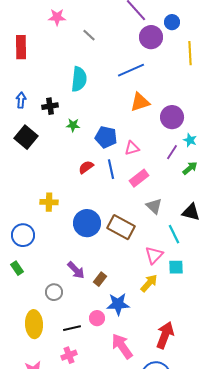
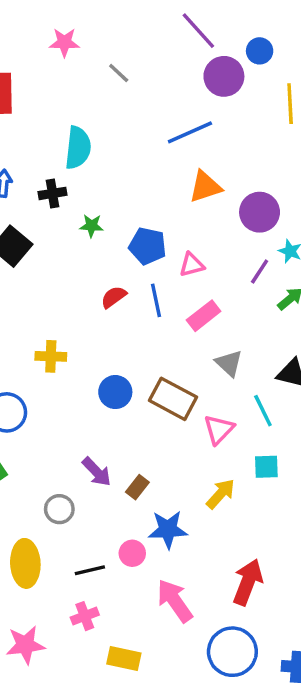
cyan semicircle: (79, 79) -> (78, 148), moved
blue circle: (87, 223) -> (115, 392), size x0.7
pink triangle: (154, 255) -> (219, 429), moved

